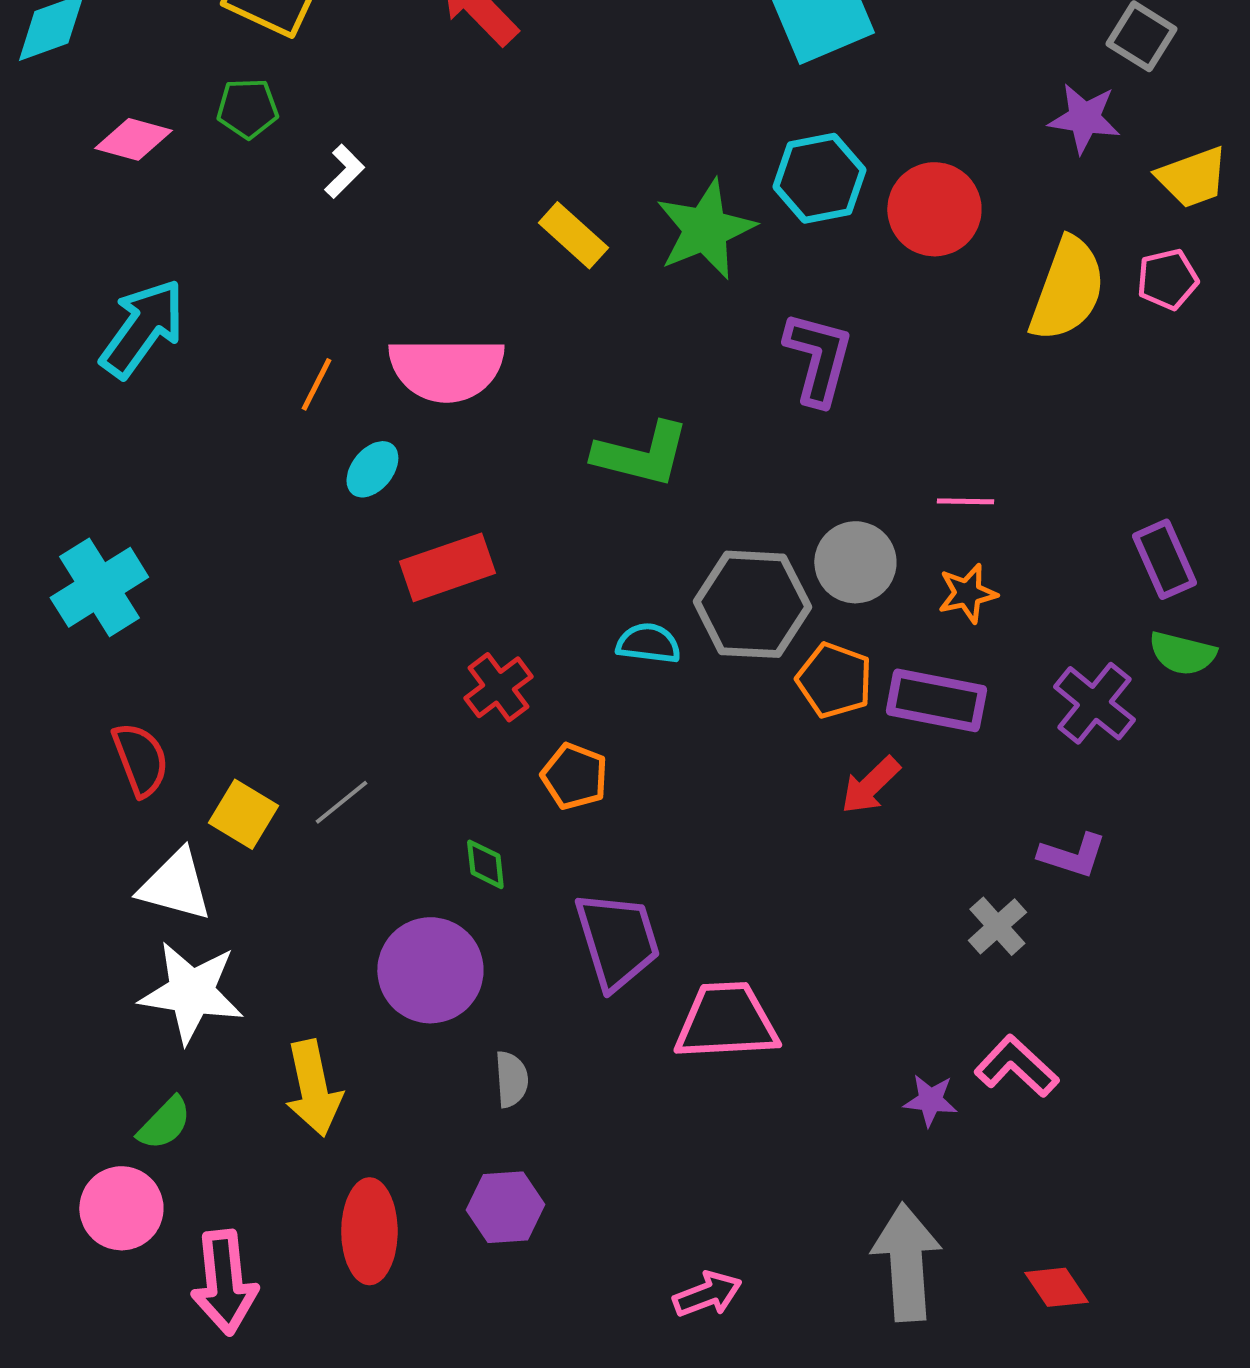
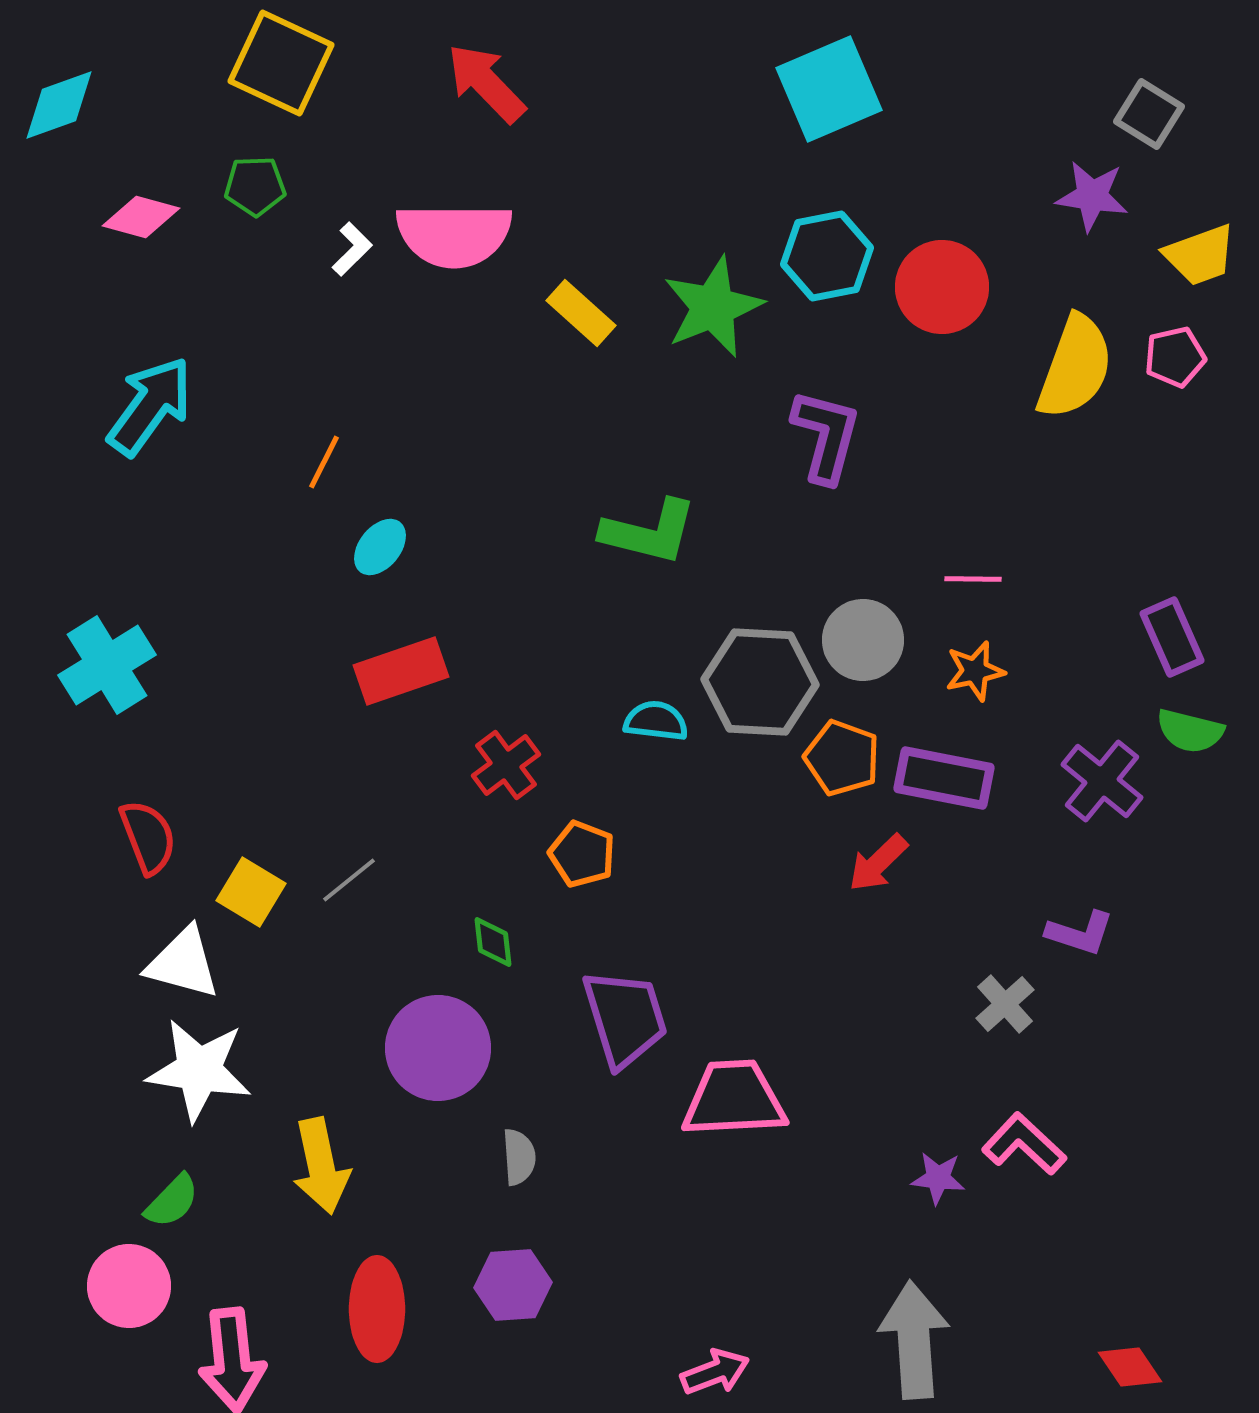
pink semicircle: (446, 369) -> (454, 235), moved
red rectangle: (447, 567) -> (401, 671), moved
red diamond: (1056, 1287) -> (1130, 1367), moved

